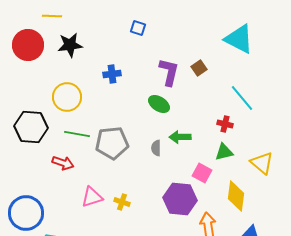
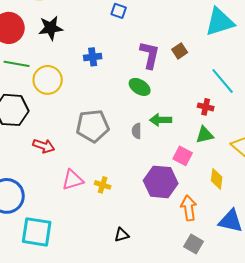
cyan triangle: (239, 39) -> (220, 22), turned -44
green line: (77, 134) -> (17, 64), moved
yellow diamond: (236, 196) -> (217, 179), size x0.7

